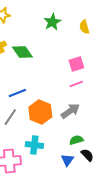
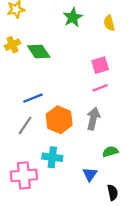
gray arrow: (70, 111) -> (93, 119), turned -42
green semicircle: (76, 140) -> (110, 152), moved
black semicircle: (87, 155) -> (113, 192), moved, turned 32

